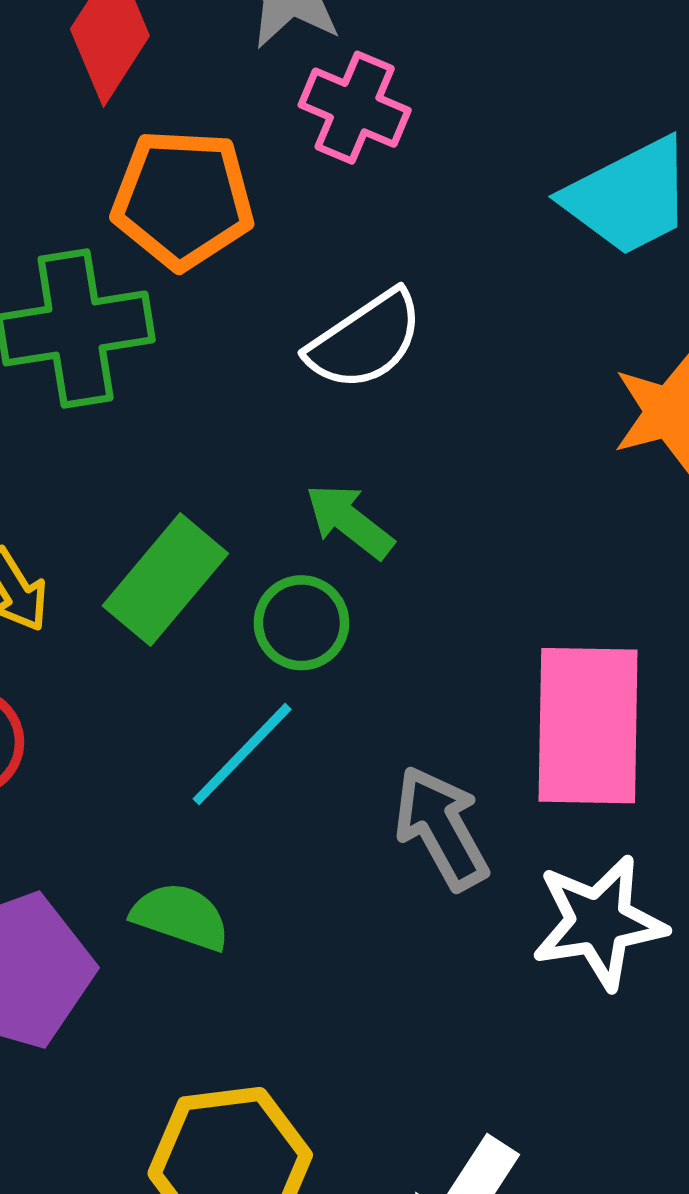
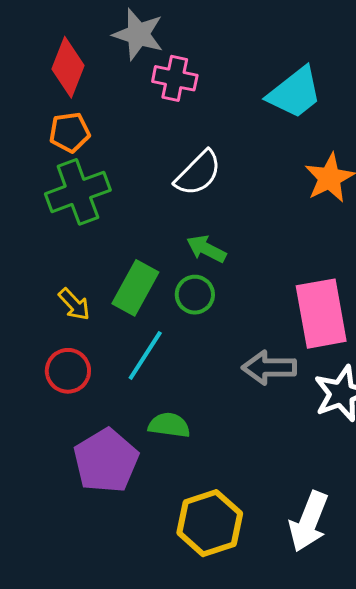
orange pentagon: (183, 199) -> (70, 132), moved, size x0.7
cyan line: (242, 754) -> (145, 355), moved
gray arrow: (441, 828) -> (269, 368), turned -50

